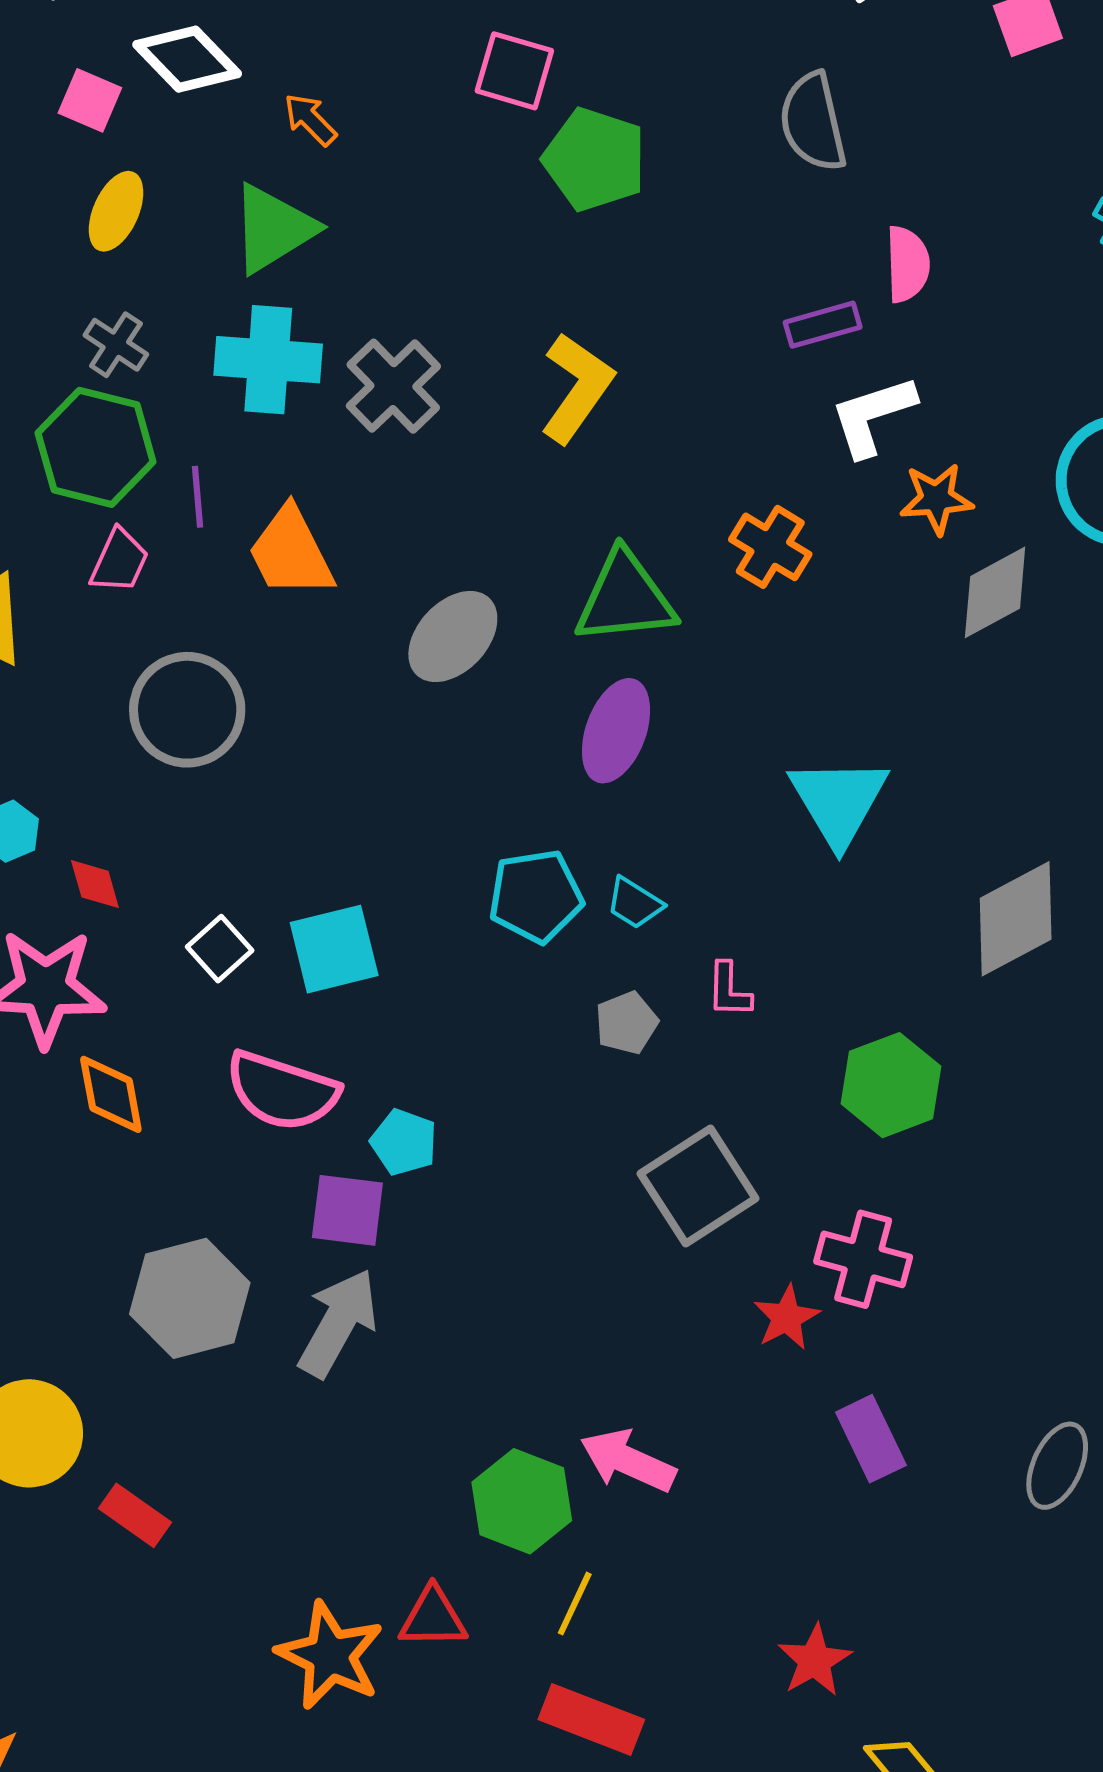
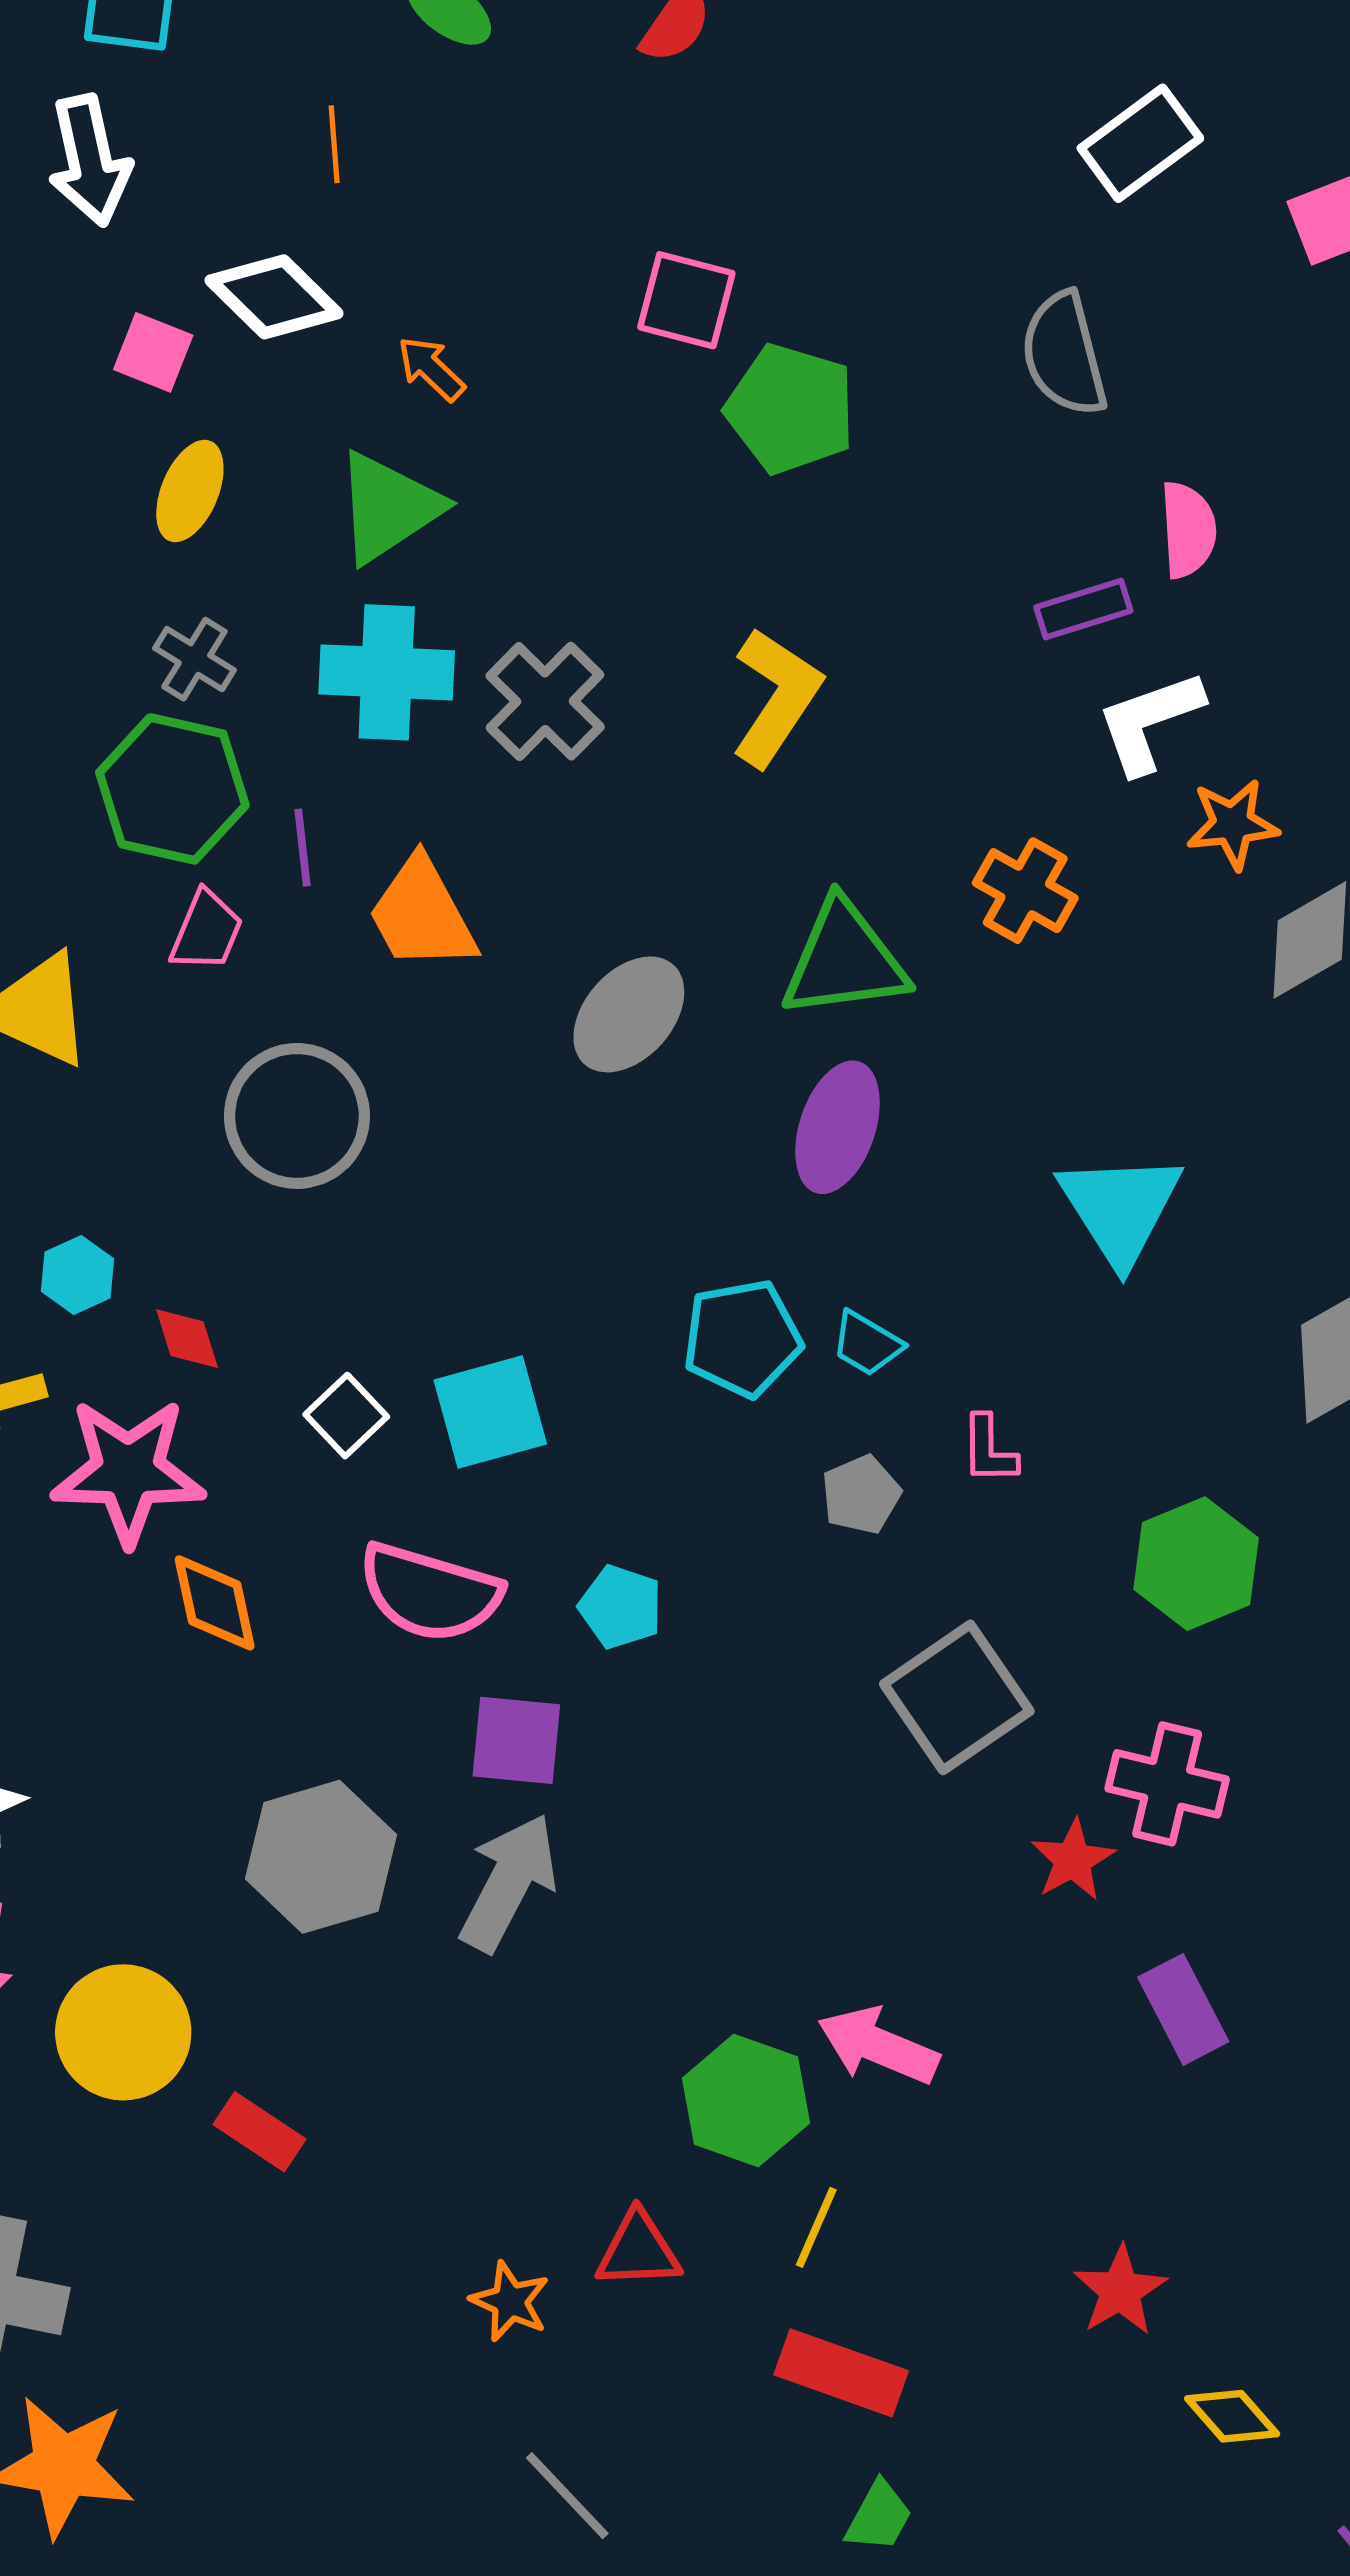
cyan pentagon: (404, 1142) -> (621, 1607), moved
orange star: (330, 1656) -> (510, 2301), size x0.6

